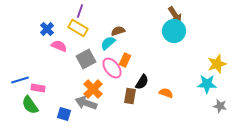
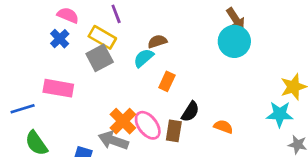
purple line: (80, 11) -> (116, 14), moved, turned -40
pink semicircle: (59, 46) -> (68, 15), moved
gray square: (86, 59) -> (100, 58), moved
pink ellipse: (112, 68) -> (148, 125), moved
pink rectangle: (38, 88) -> (58, 88), moved, size x1.5

